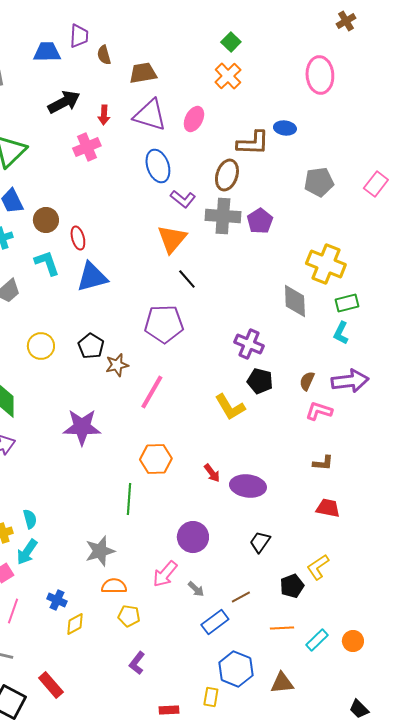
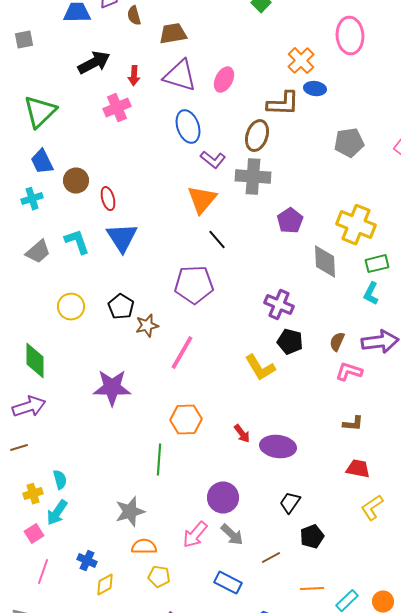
orange cross: (228, 76) -> (301, 61), moved
purple pentagon: (260, 221) -> (290, 221), moved
cyan L-shape: (47, 263) -> (77, 242), moved
blue triangle: (92, 277) -> (122, 238), turned -48
yellow L-shape: (318, 567) -> (372, 508), moved
black pentagon: (292, 586) -> (312, 537), moved
gray arrow: (196, 589) -> (232, 535), moved, size x1.4
blue rectangle: (215, 622) -> (228, 583), moved, turned 64

